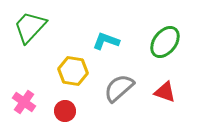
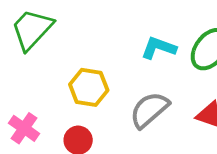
cyan L-shape: (106, 41) -> (159, 48), moved

